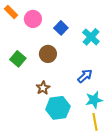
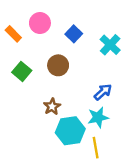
orange rectangle: (11, 12) -> (13, 34), moved
cyan star: (94, 100) -> (98, 117), moved
yellow line: (95, 122) -> (96, 148), moved

